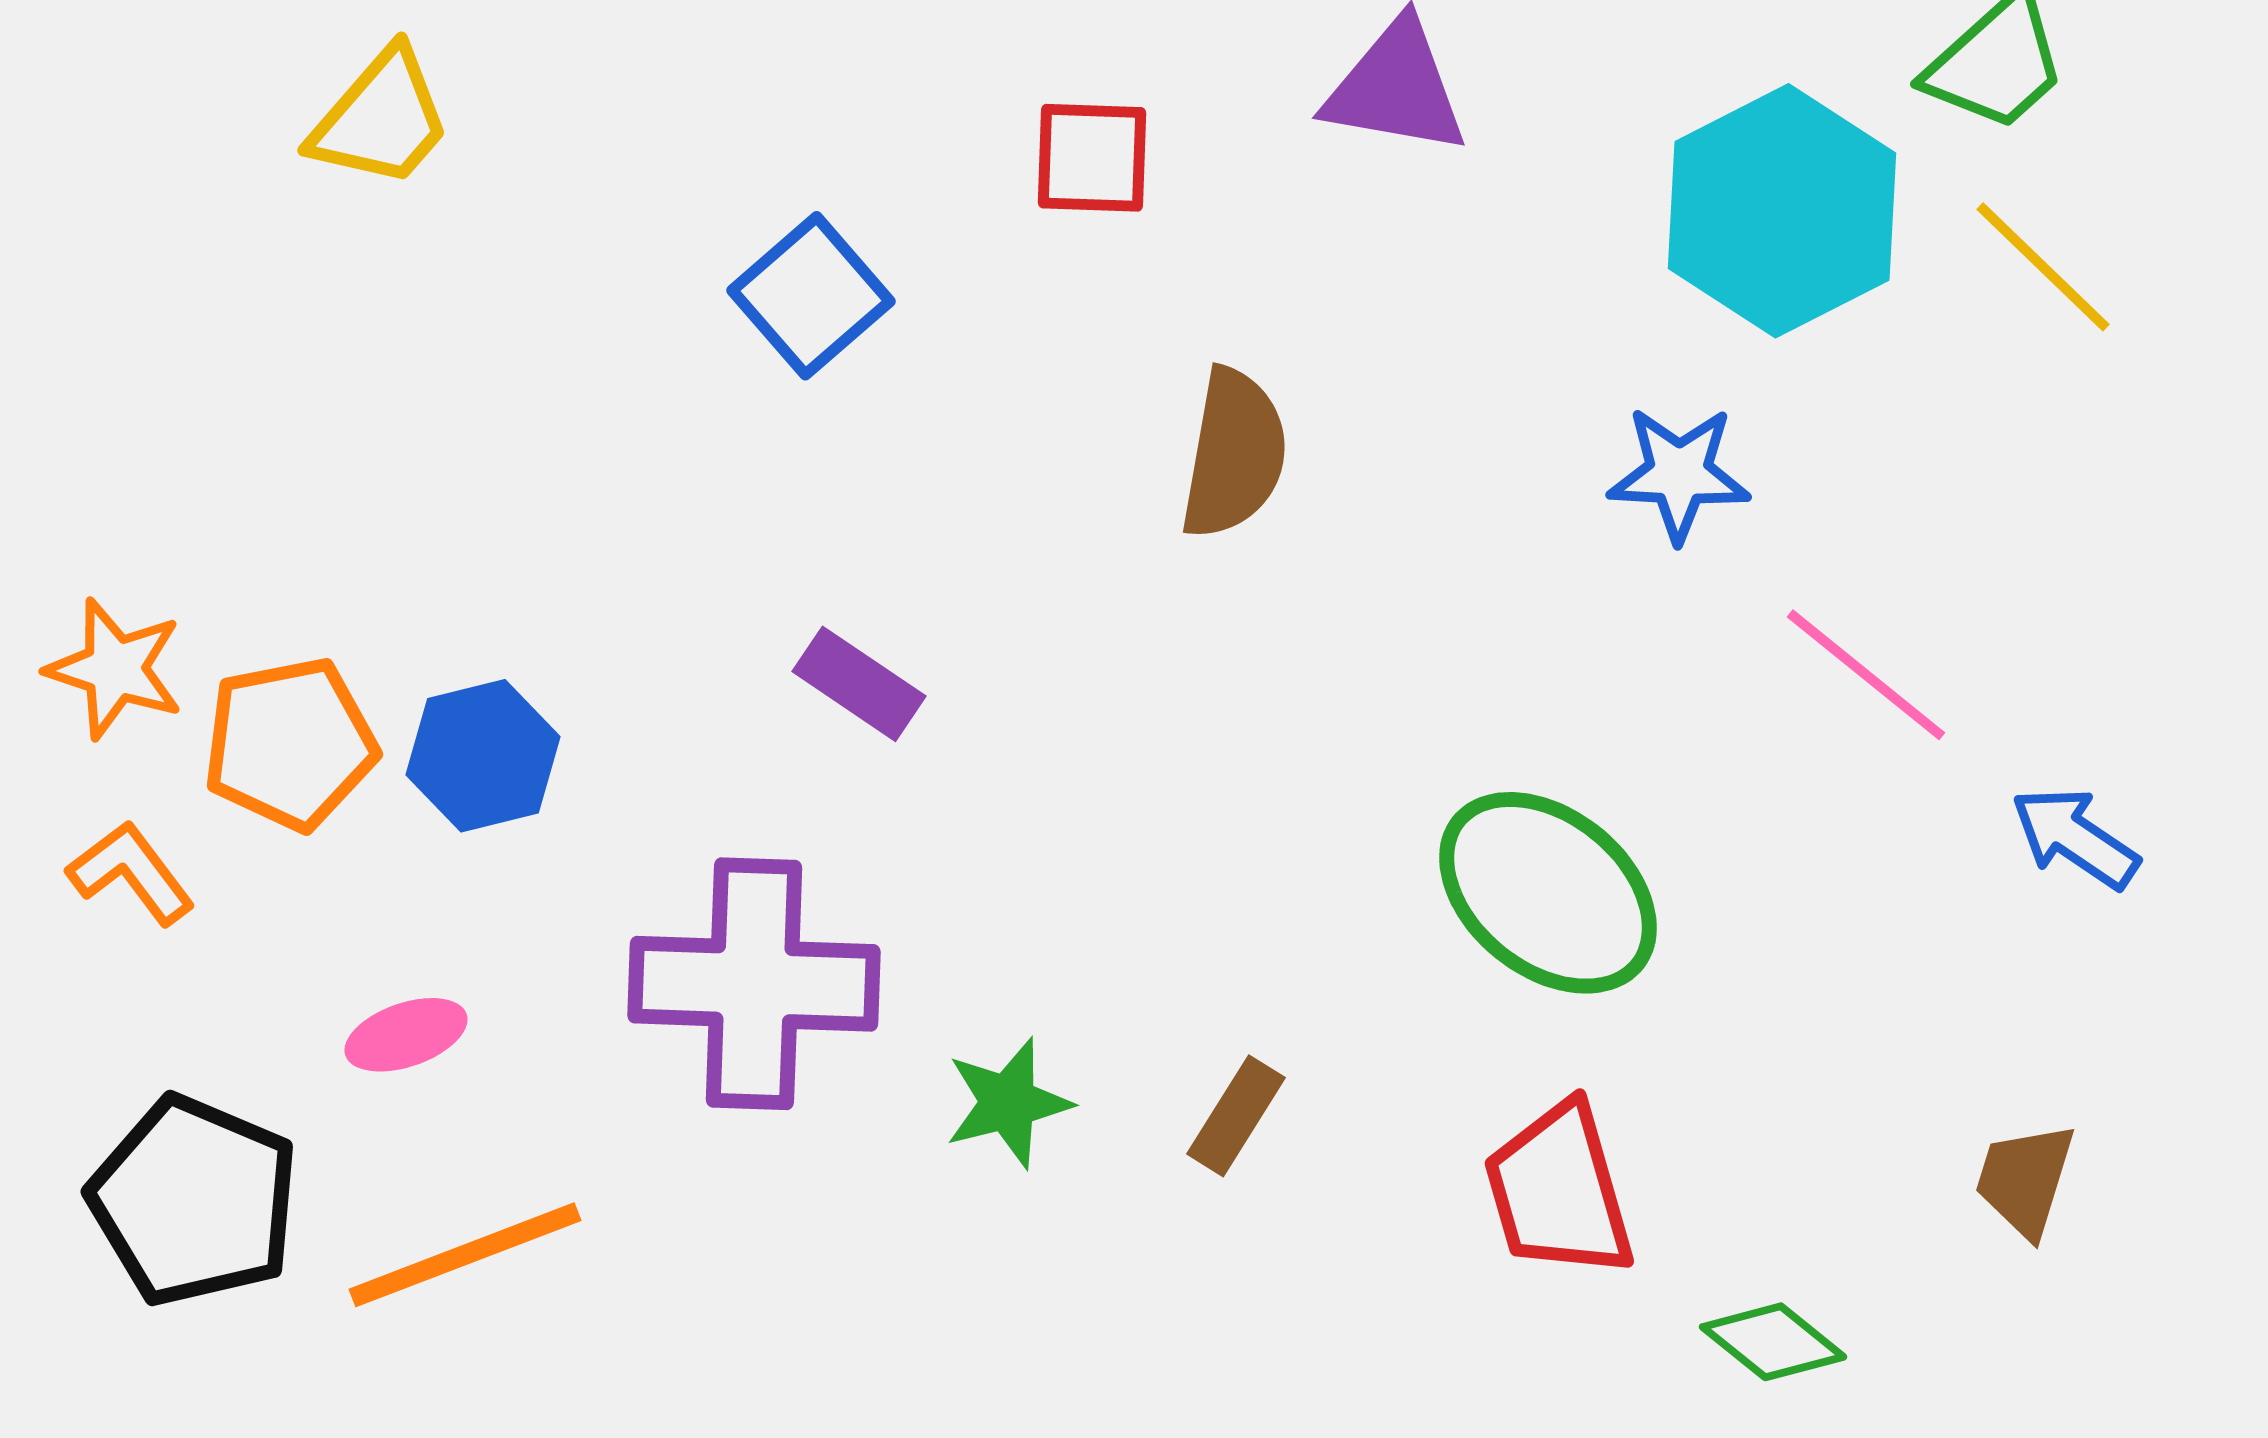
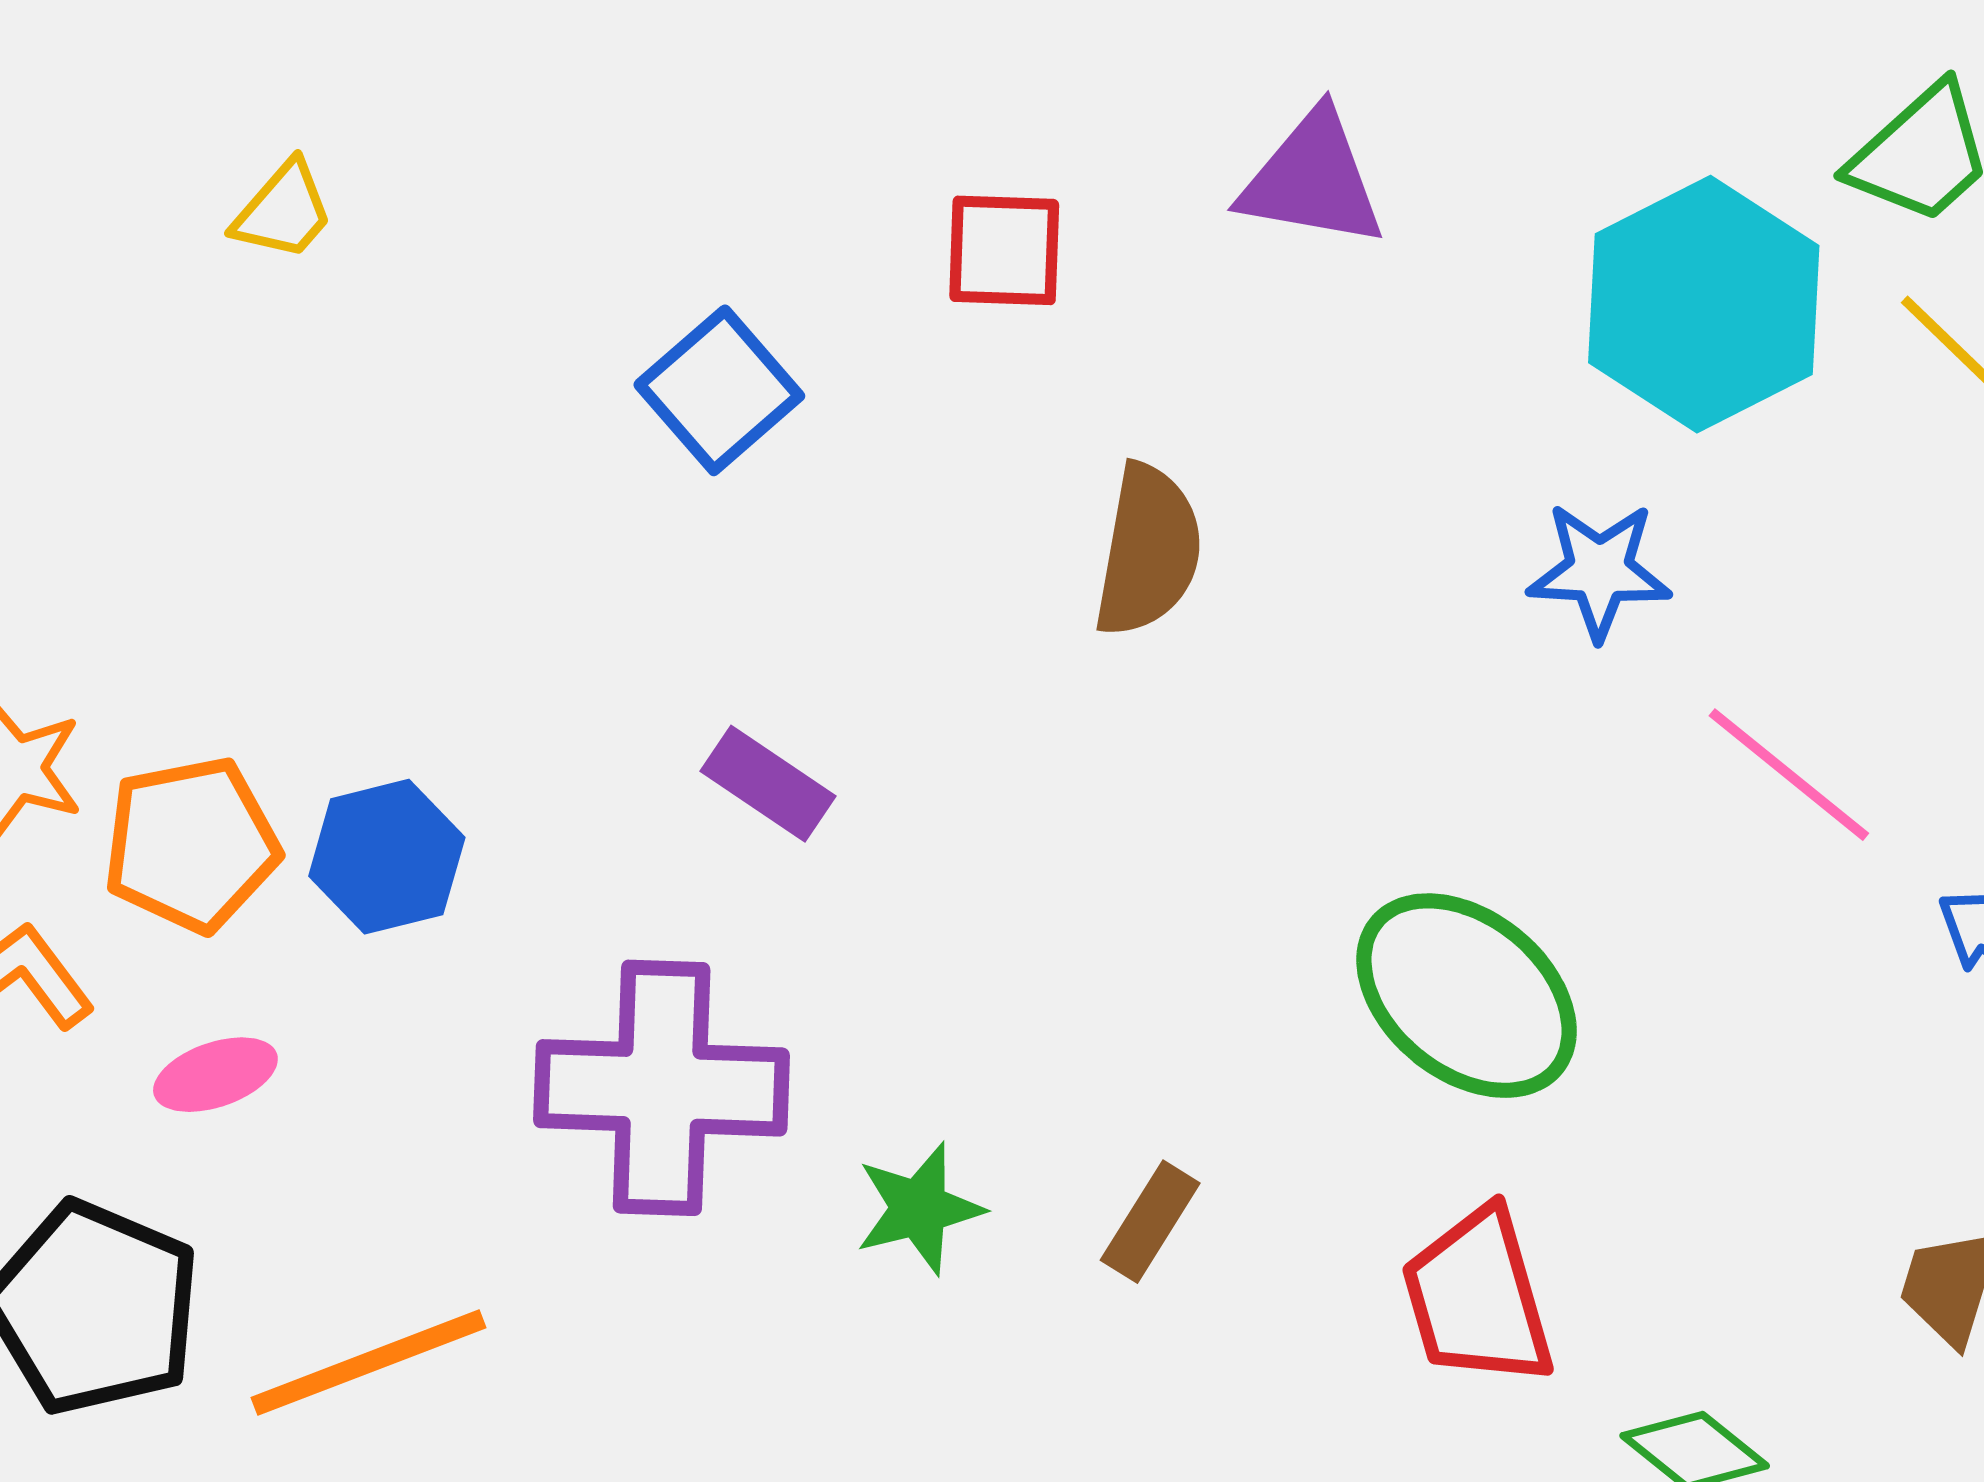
yellow trapezoid: (381, 119) -> (283, 211), size x0.7
pink ellipse: (406, 1035) -> (215, 1075), moved

